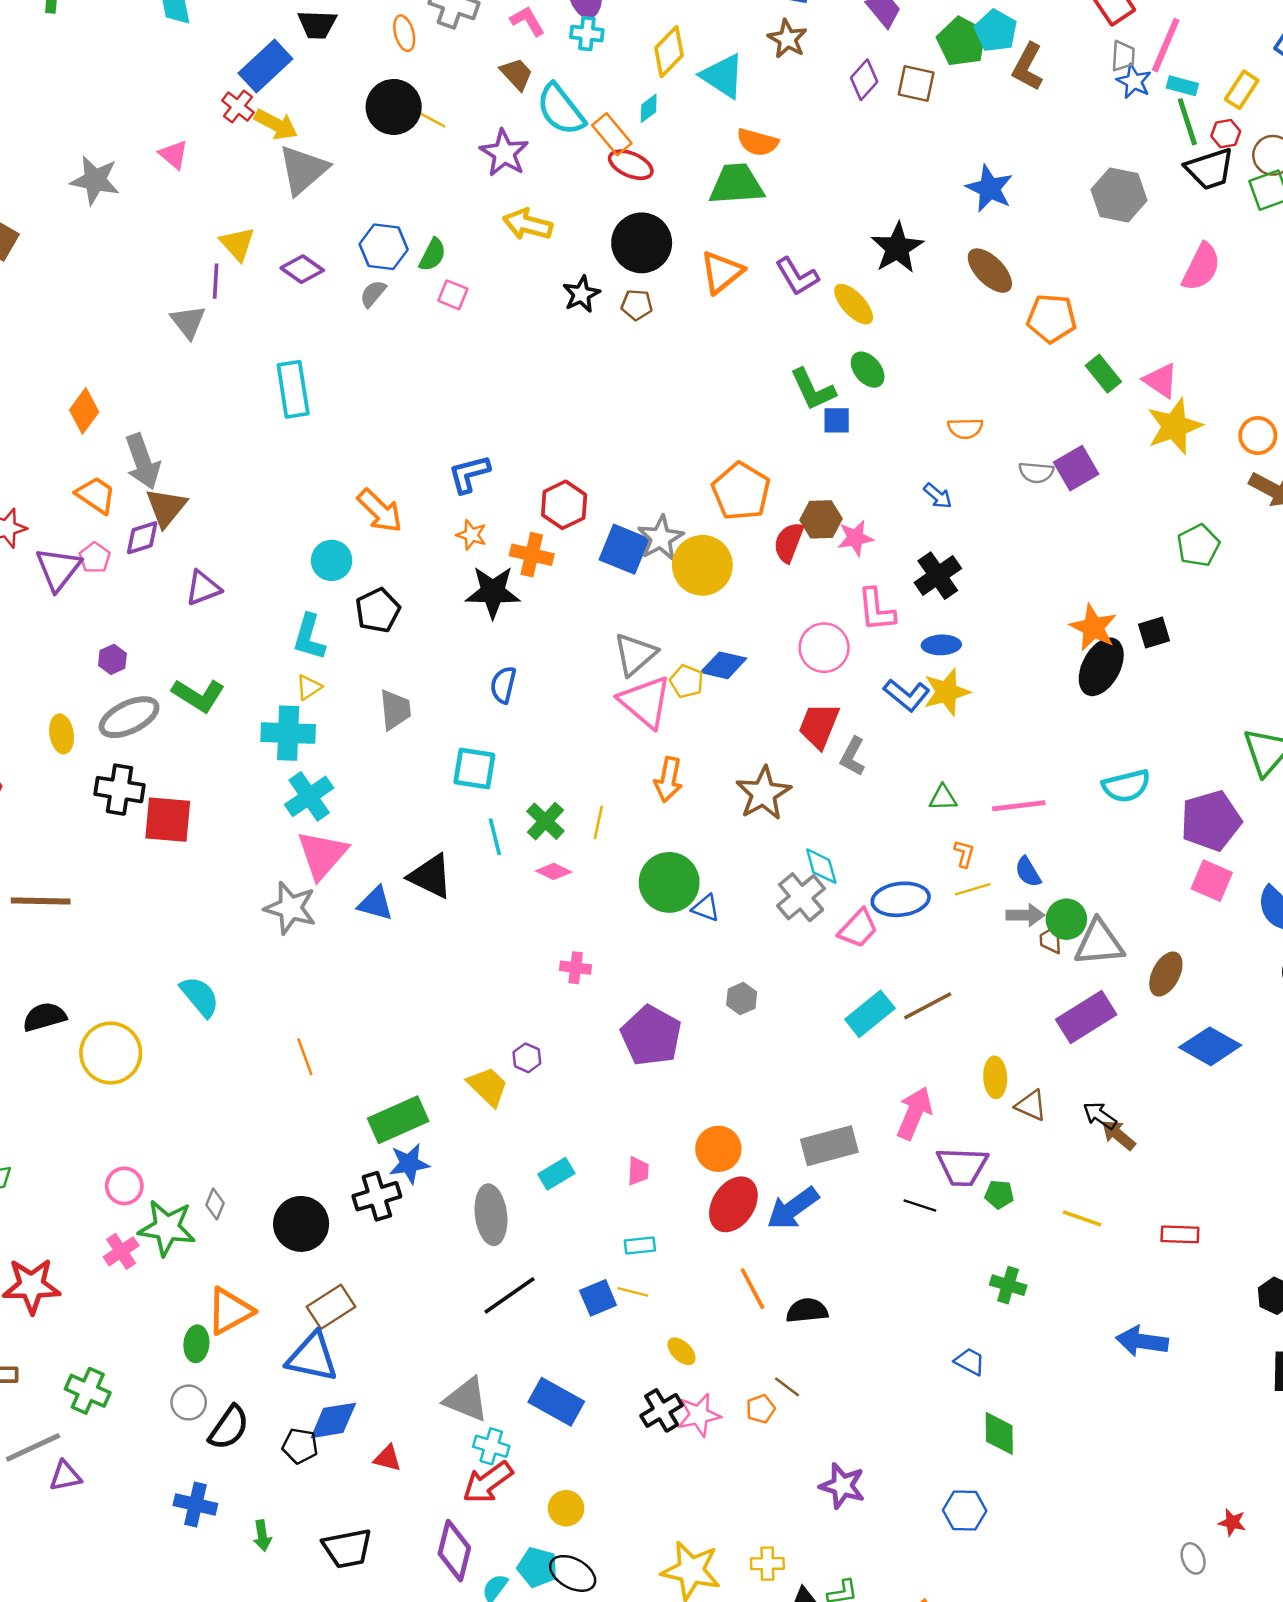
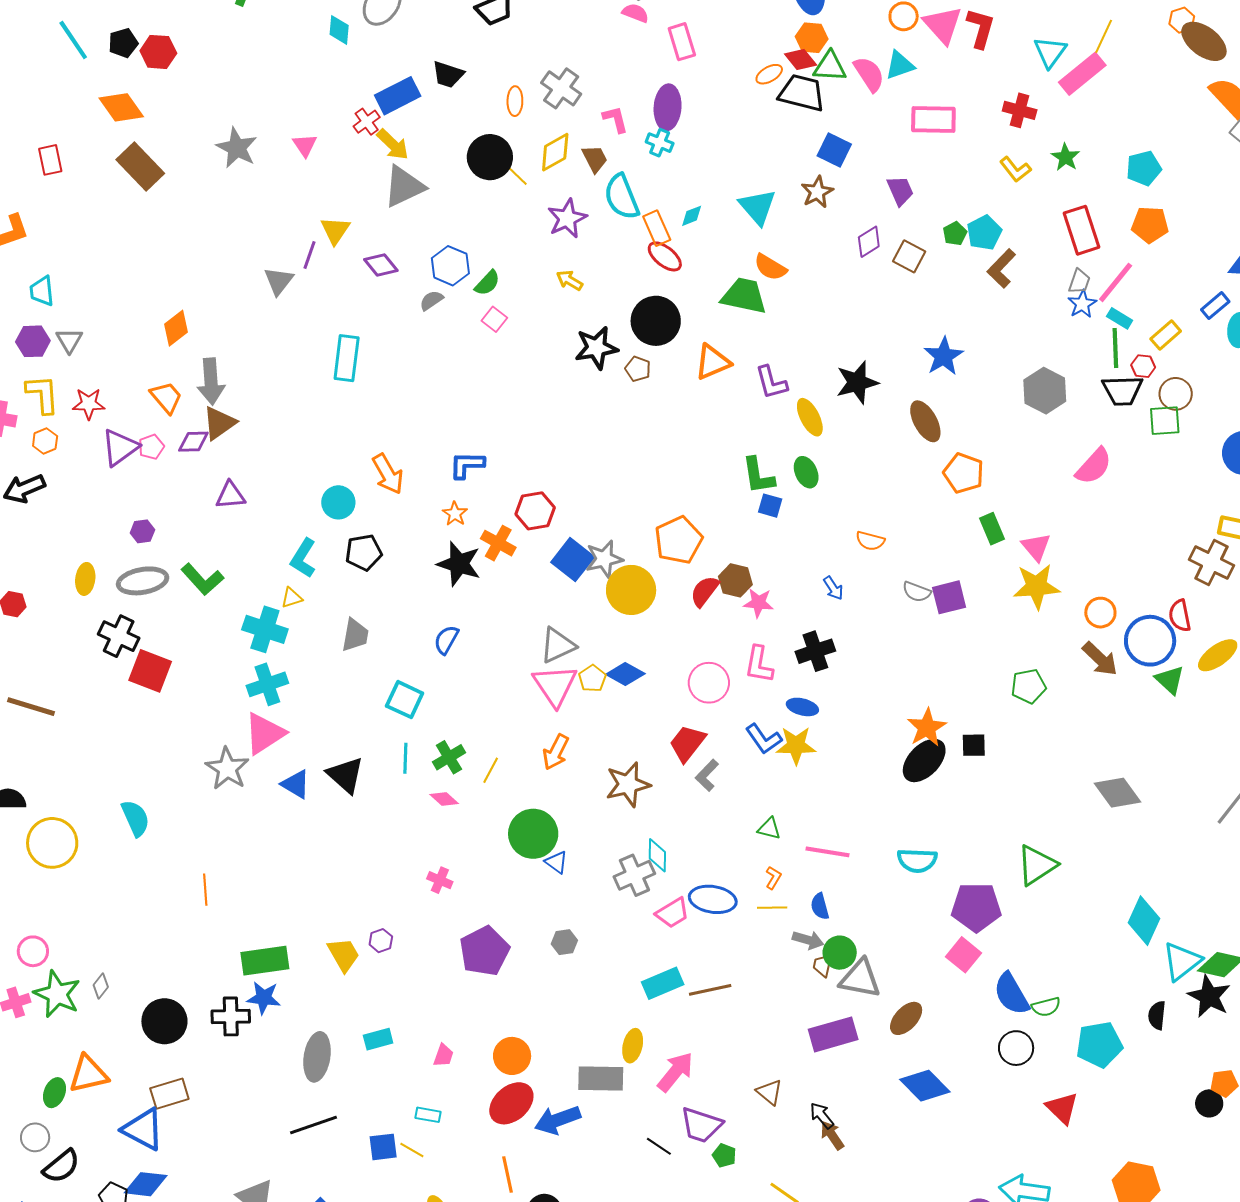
green pentagon: (962, 42) -> (955, 234), size x0.6
yellow diamond: (669, 52) -> (555, 152), moved
yellow arrow: (528, 224) -> (570, 280), size x0.7
black star: (581, 294) -> (596, 348), size x1.4
yellow ellipse: (995, 1077) -> (633, 1046), moved

